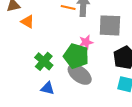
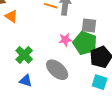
gray square: (110, 25) -> (89, 25), size x0.7
green pentagon: (76, 56) -> (85, 43), moved

